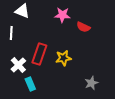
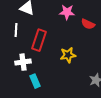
red rectangle: (39, 54) -> (39, 40), moved
white cross: (18, 65) -> (23, 62), turned 35

